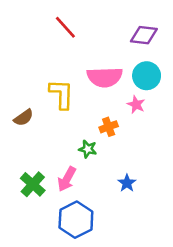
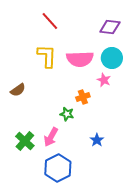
yellow L-shape: (61, 94) -> (47, 56), moved

